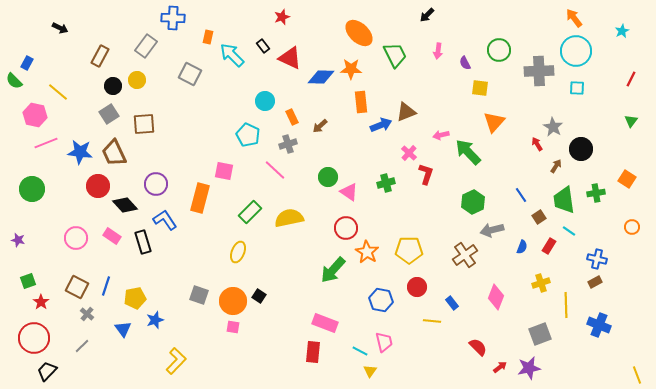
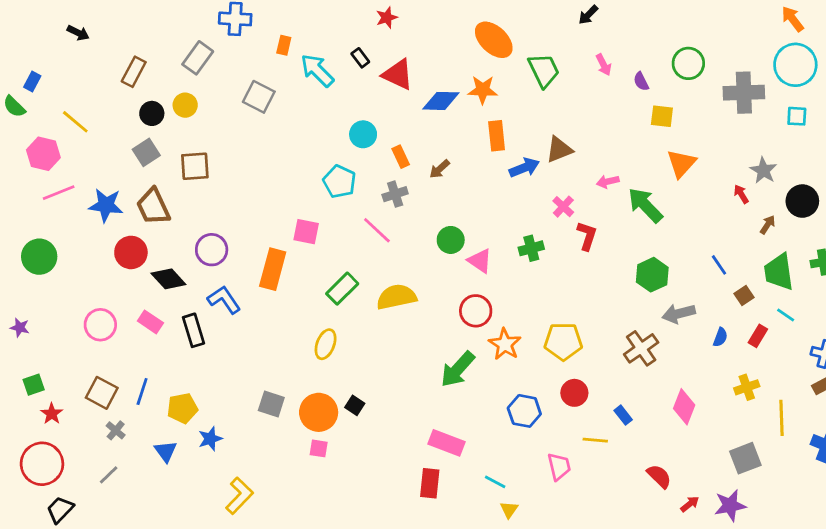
pink arrow: (438, 51) -> (604, 65), turned -35
pink trapezoid: (384, 342) -> (559, 467), moved

